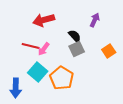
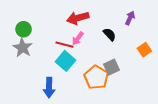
pink arrow: (44, 49) -> (78, 38), moved
gray square: (77, 49) -> (112, 67), moved
cyan square: (38, 72) -> (66, 61), moved

